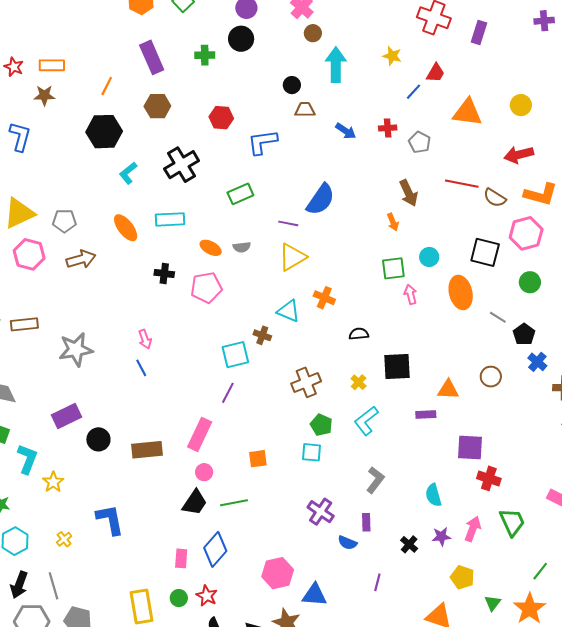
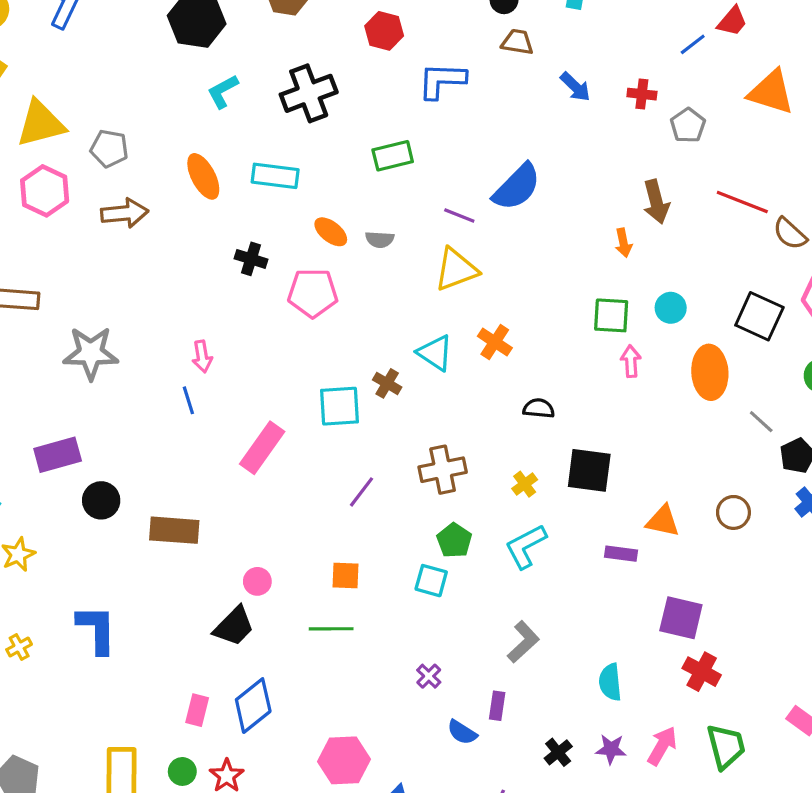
purple line: (228, 393) -> (362, 492), moved
pink rectangle: (200, 434) -> (262, 448), moved
green line: (234, 503) -> (331, 629), moved
purple cross: (321, 512) -> (429, 676), size x0.6

